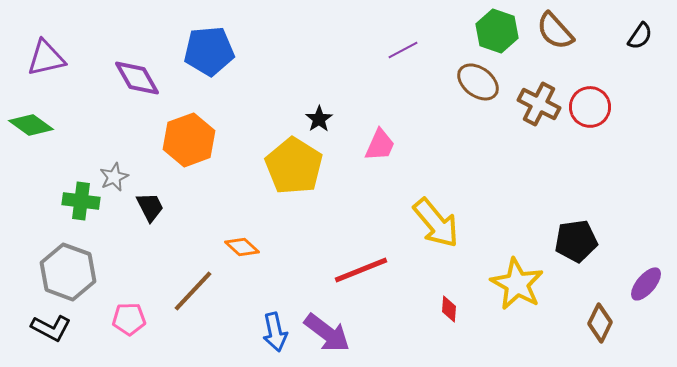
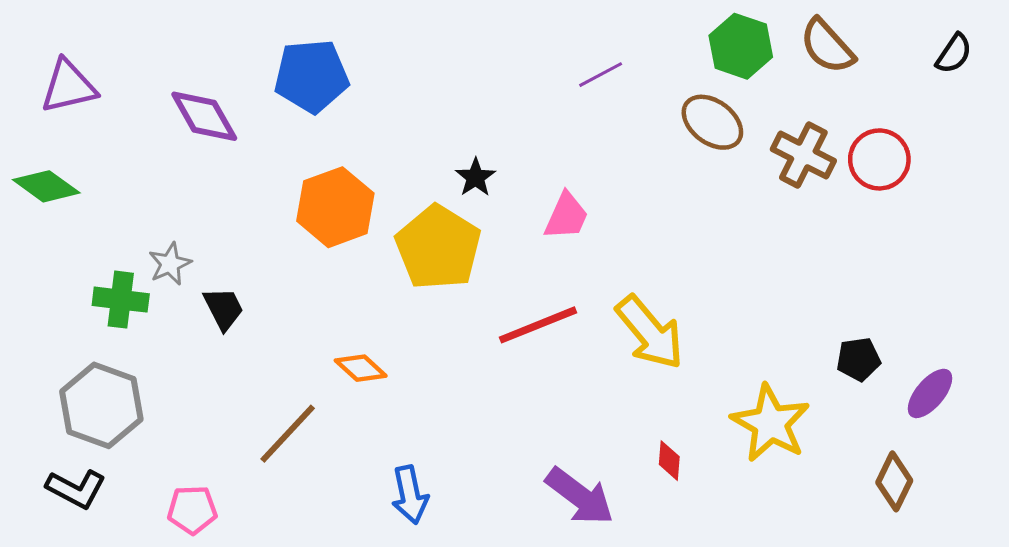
orange hexagon: (189, 140) -> (335, 207), moved
black pentagon: (576, 241) -> (858, 359), size x0.7
red line: (361, 270) -> (538, 325), moved
purple ellipse: (646, 284) -> (930, 393), moved
pink pentagon: (129, 319) -> (192, 510), moved
purple arrow: (327, 333) -> (580, 496), moved

